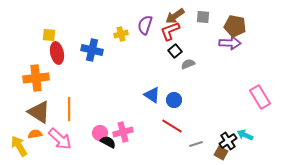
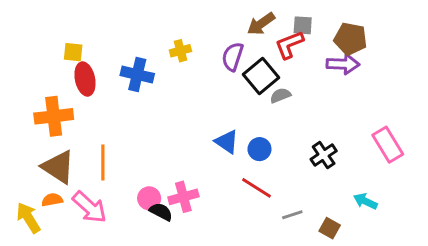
purple semicircle: (145, 25) -> (233, 57), moved
red L-shape: (170, 31) -> (289, 45), moved
black square: (175, 51) -> (261, 76), size x1.6
black cross: (228, 141) -> (324, 155), moved

